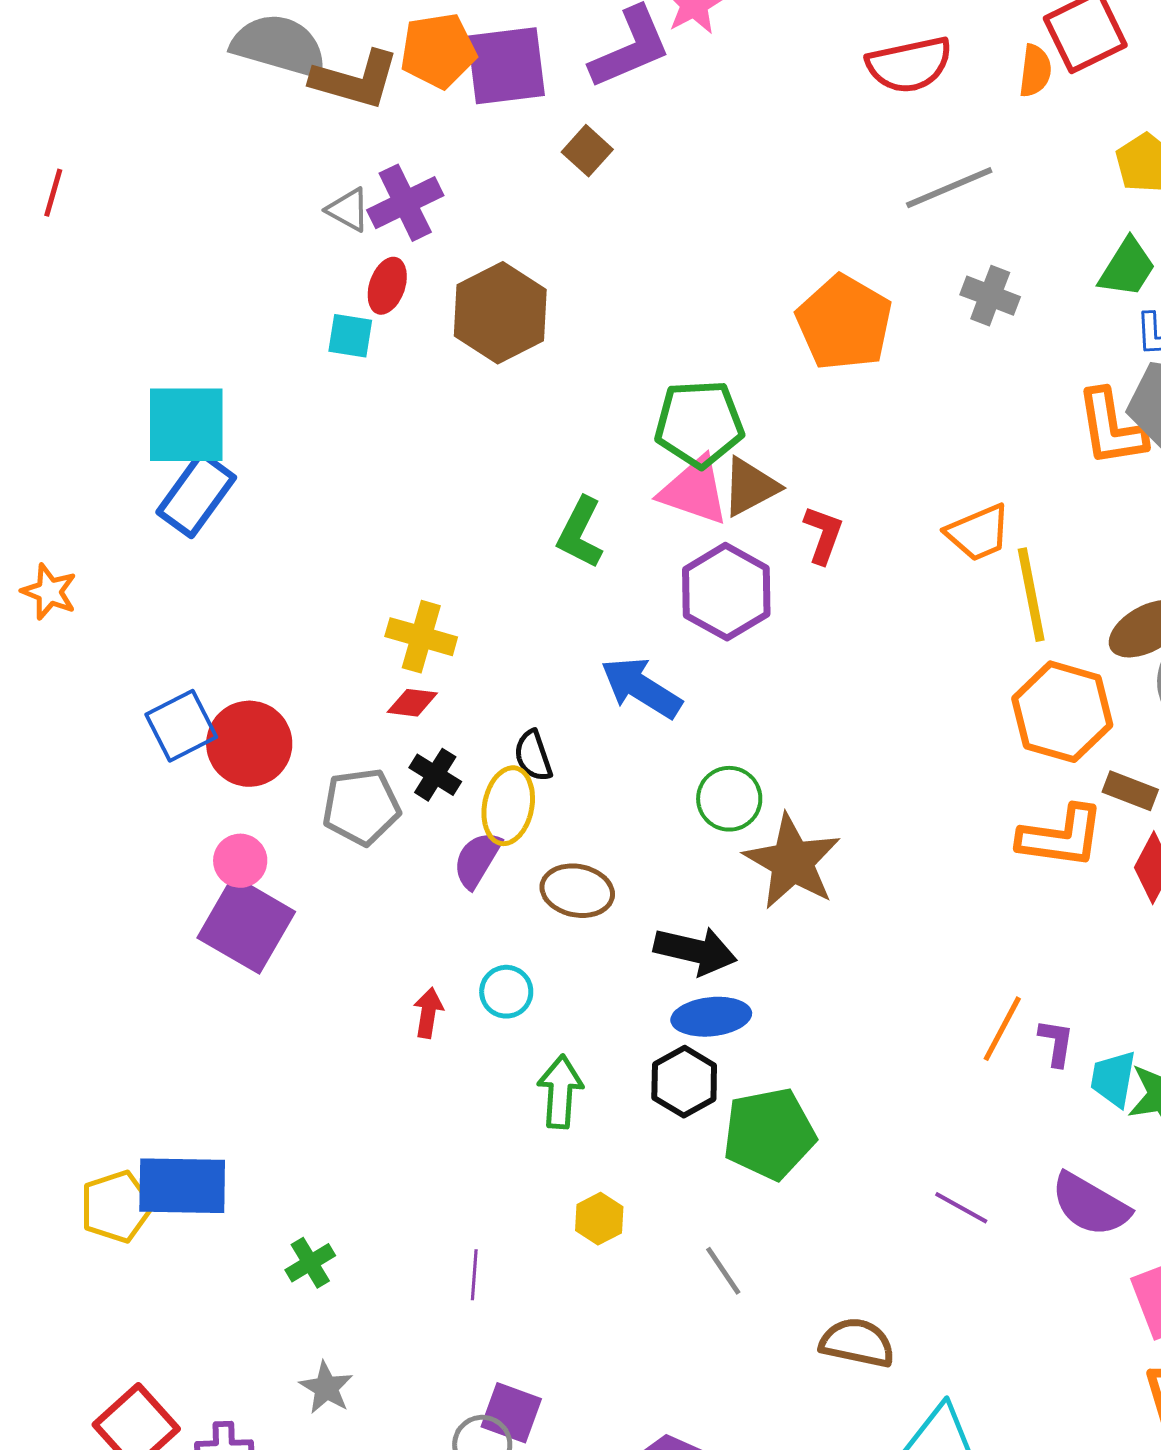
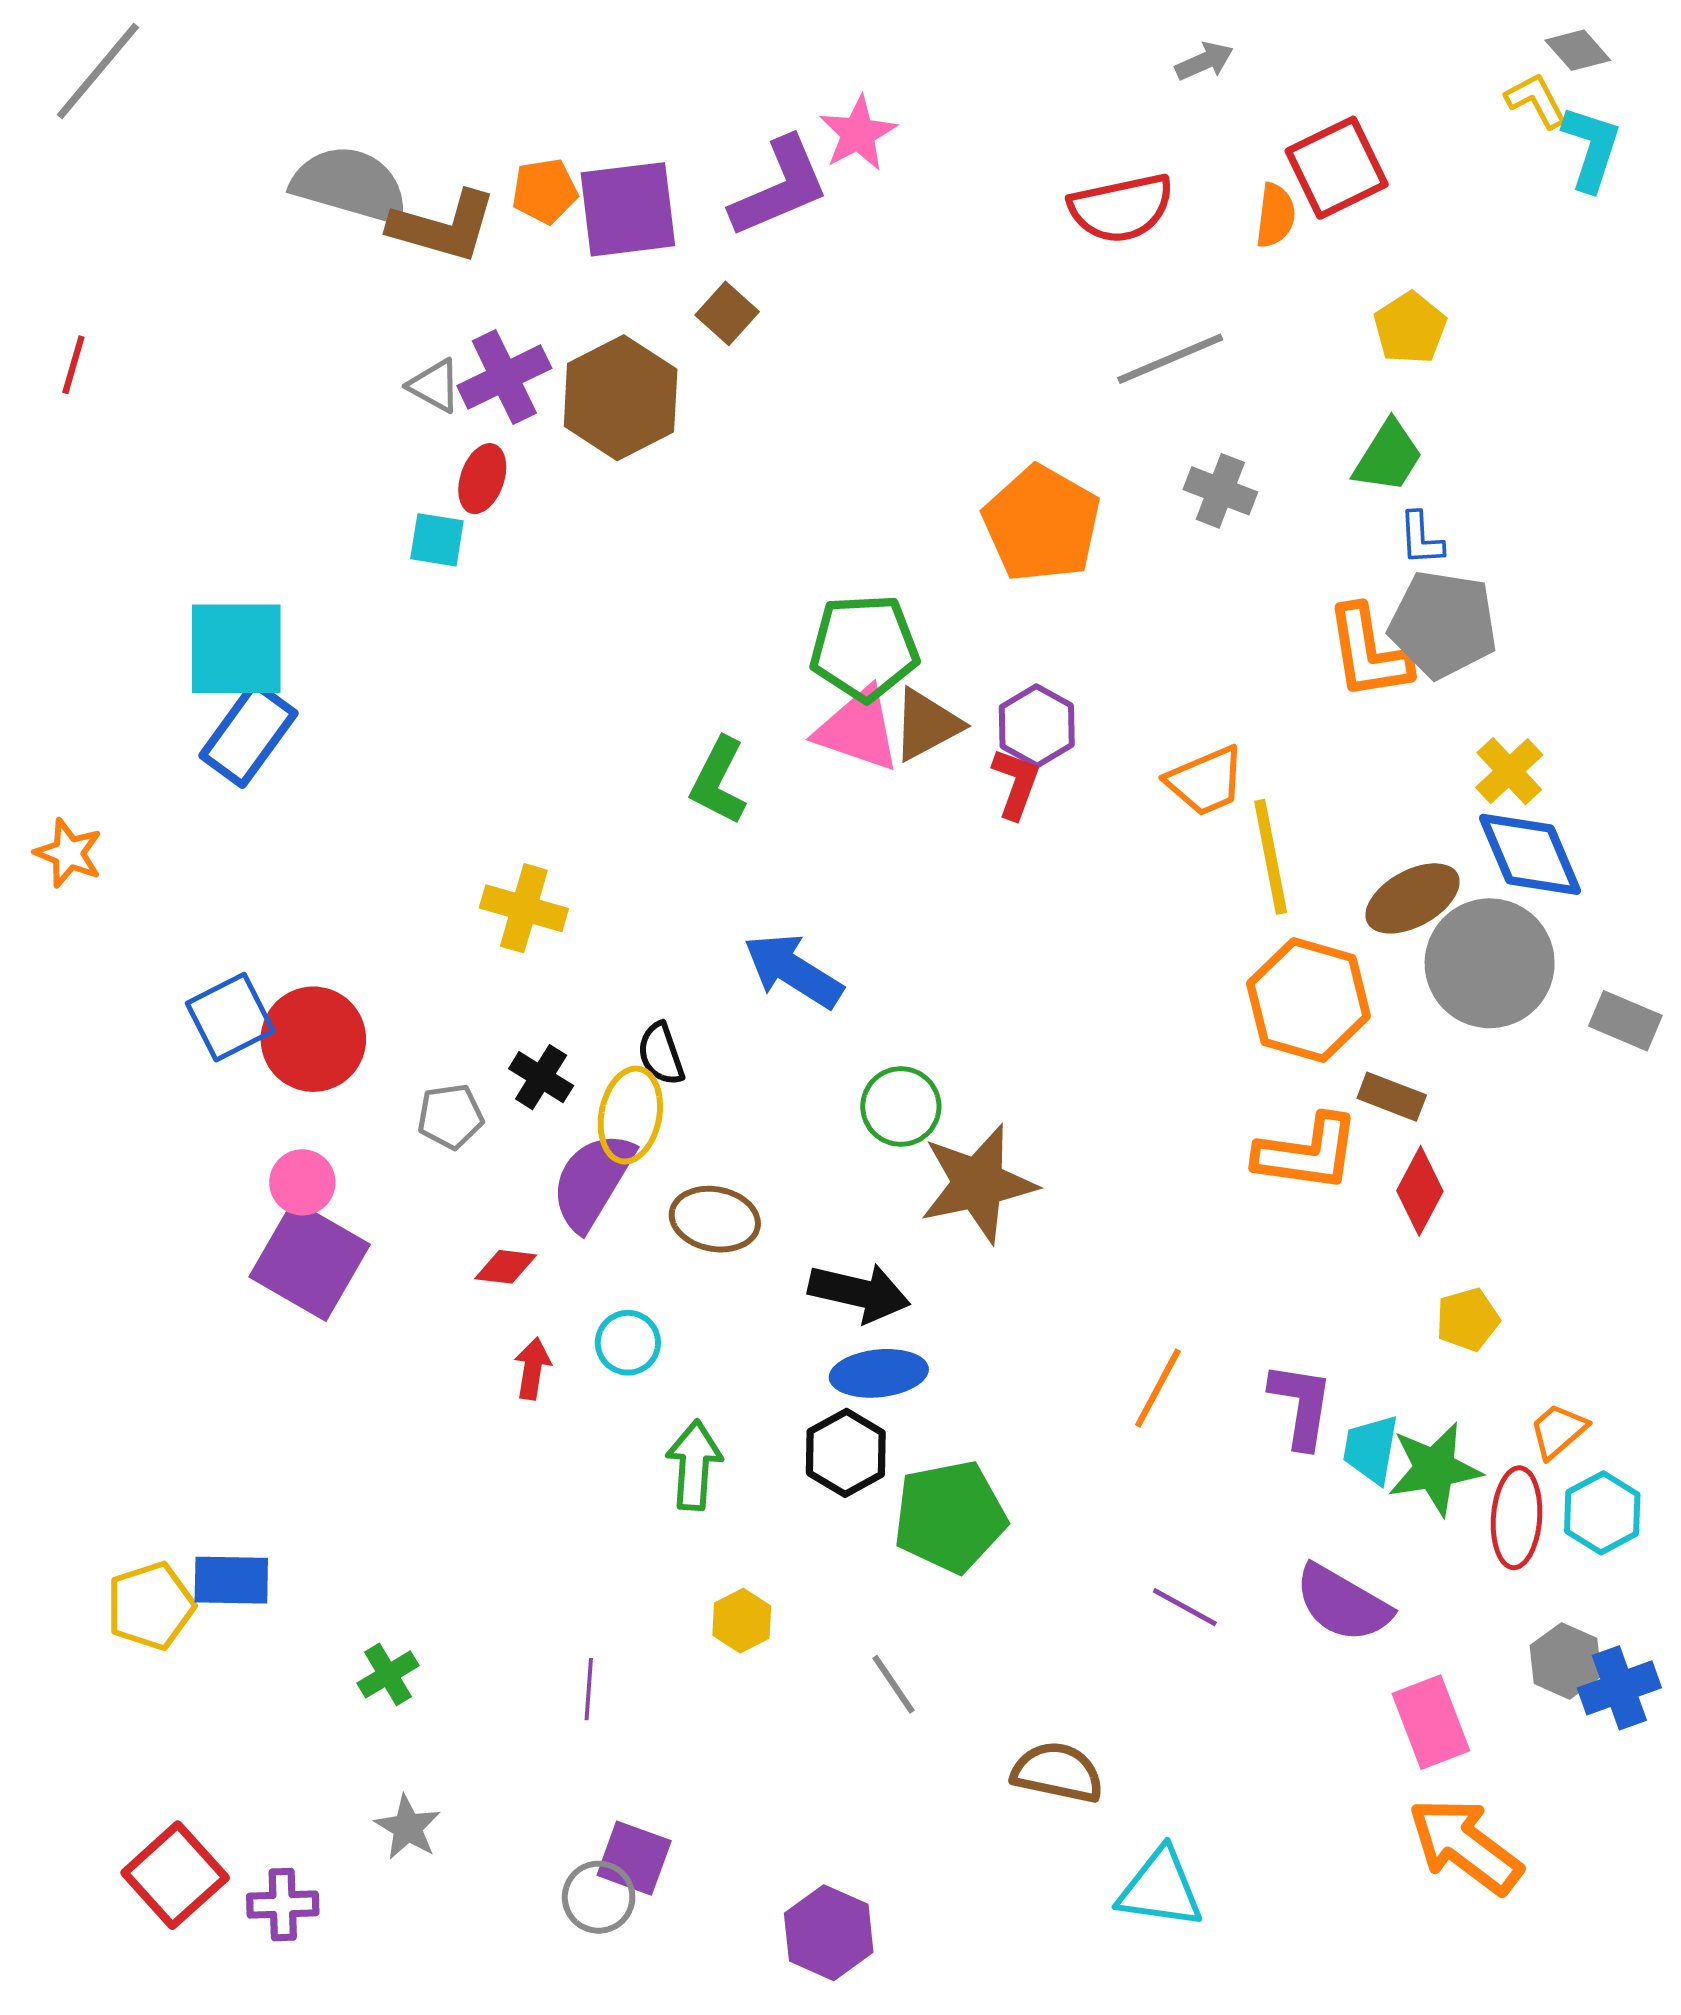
orange pentagon: (438, 51) -> (545, 191), size x0.7
brown hexagon: (500, 313) -> (621, 398), moved
purple hexagon: (726, 592) -> (1037, 726), moved, size x0.7
red diamond: (412, 703) -> (506, 1267), moved
gray pentagon: (361, 807) -> (450, 1116), size x0.7
purple semicircle: (477, 860) -> (592, 1181), size x1.4
brown star: (792, 862) -> (978, 1184), turned 30
orange line: (1002, 1029) -> (1158, 1388), moved
purple L-shape: (1056, 1043) -> (1301, 1405), size x1.5
blue rectangle: (182, 1186) -> (231, 1580), size x0.7

